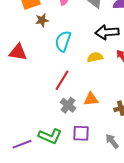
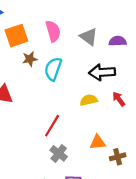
cyan semicircle: (63, 41) -> (53, 69), moved
orange triangle: (91, 99) -> (98, 142), moved

